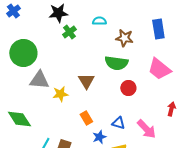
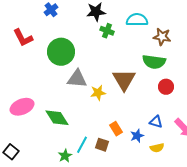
cyan semicircle: (99, 21) -> (137, 20), size x1.5
green cross: (69, 32) -> (107, 31), turned -32
brown triangle: (86, 81) -> (124, 80), size x1.4
orange rectangle: (86, 118) -> (116, 129), moved

